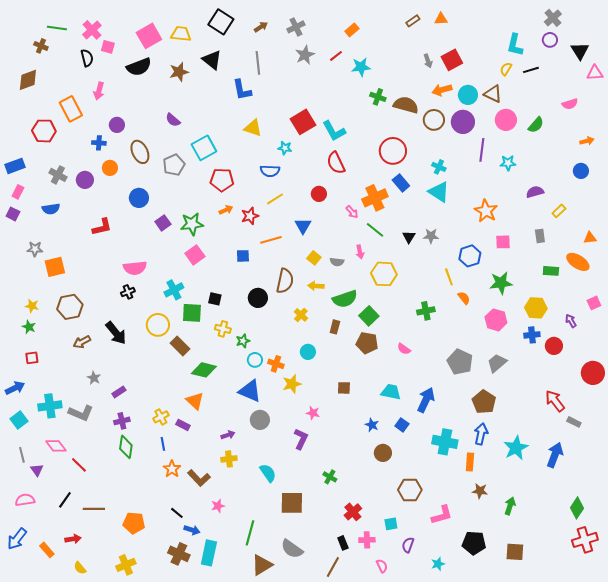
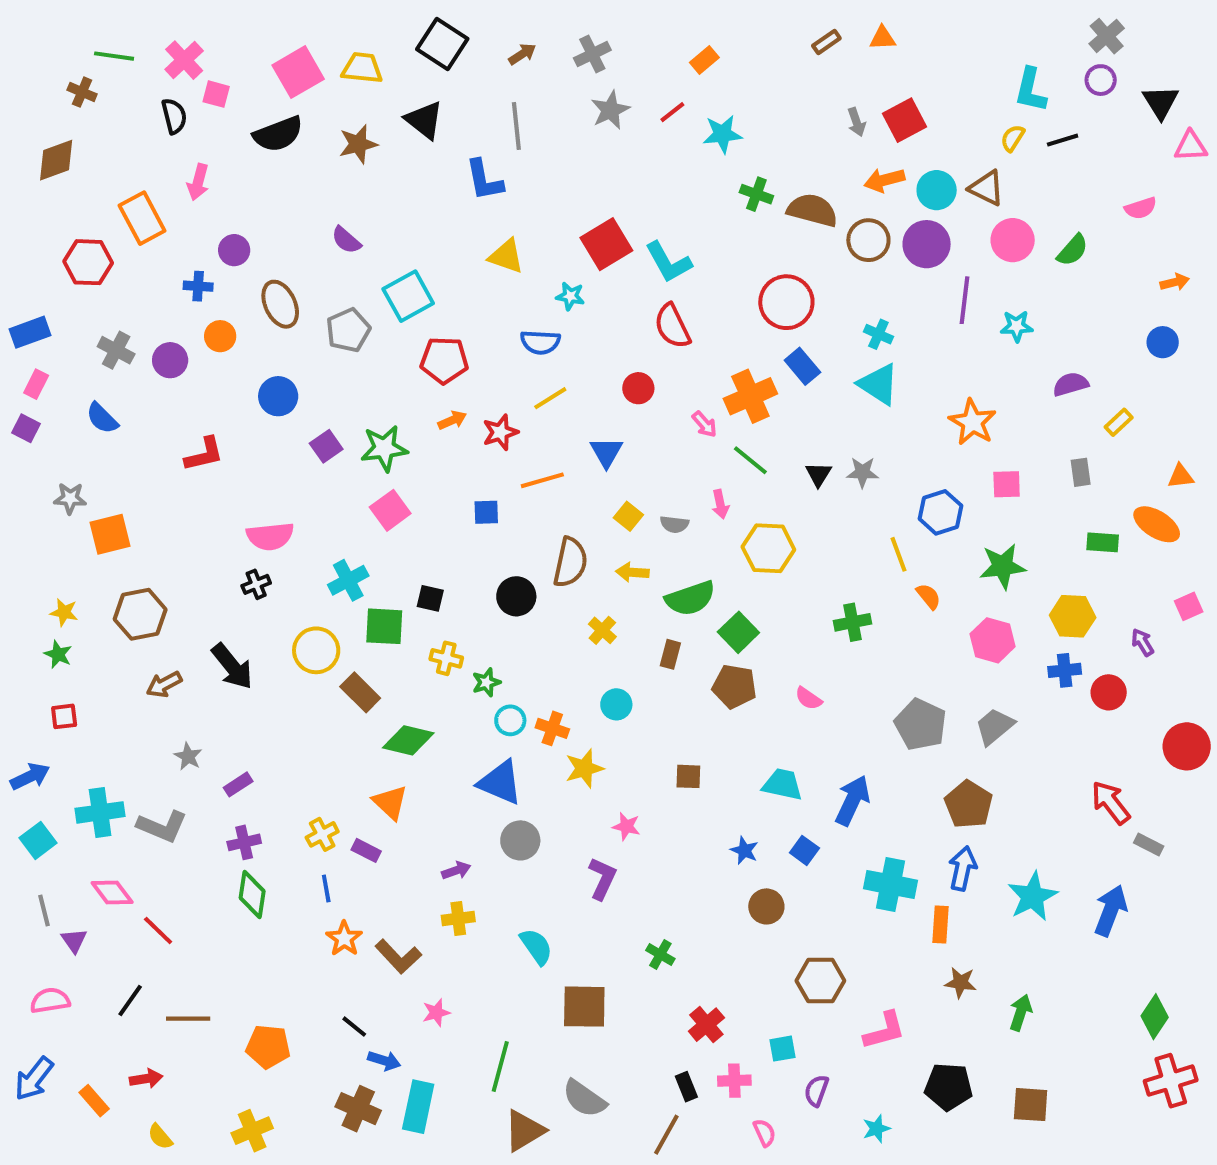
blue semicircle: (51, 209) -> (102, 418), turned 54

